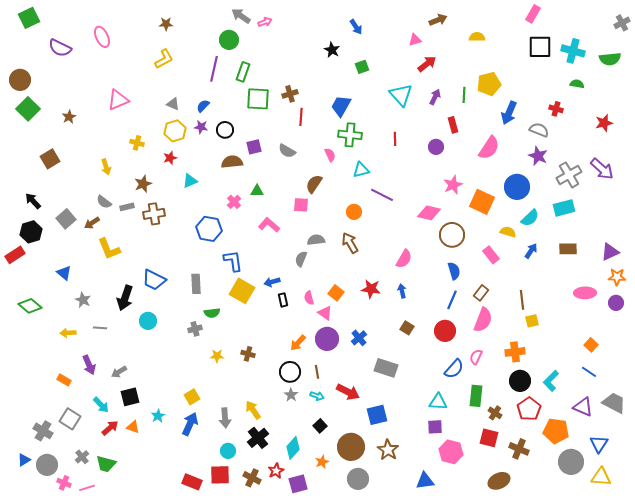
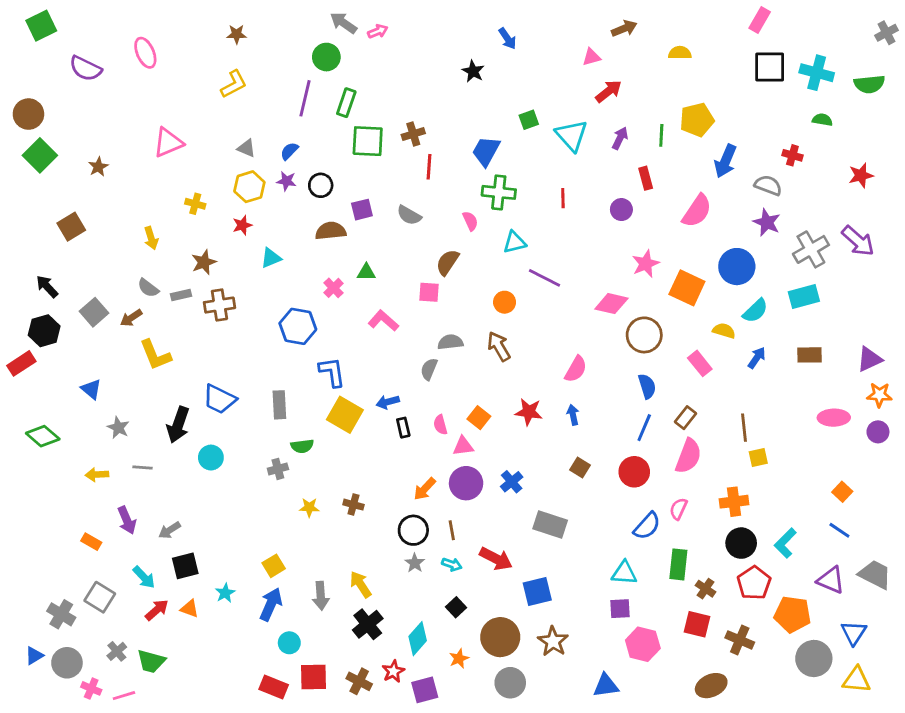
green square: (362, 67) -> (529, 120), moved
pink triangle: (325, 313) -> (463, 446), turned -42
cyan circle: (228, 451) -> (289, 643), moved

